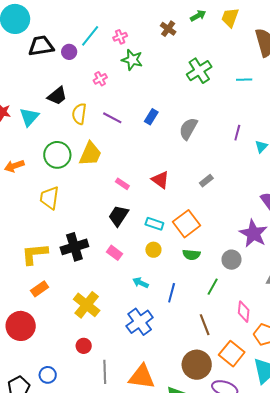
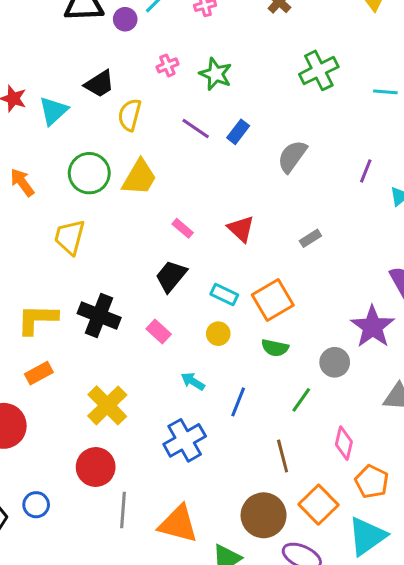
green star: (132, 60) -> (216, 74), moved
purple line: (112, 118) -> (196, 129), moved
orange arrow: (14, 166) -> (22, 182), turned 66
black cross: (74, 247) -> (99, 315), turned 32
red circle: (84, 346) -> (96, 467), size x1.6

